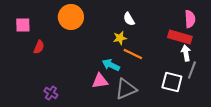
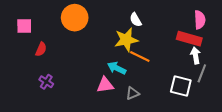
yellow star: (120, 38) -> (126, 40), size x1.6
gray triangle: (126, 89) -> (132, 93), size x0.6
purple cross: (51, 93) -> (46, 82), moved

